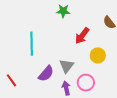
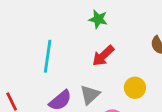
red arrow: (82, 36) -> (103, 56), moved

